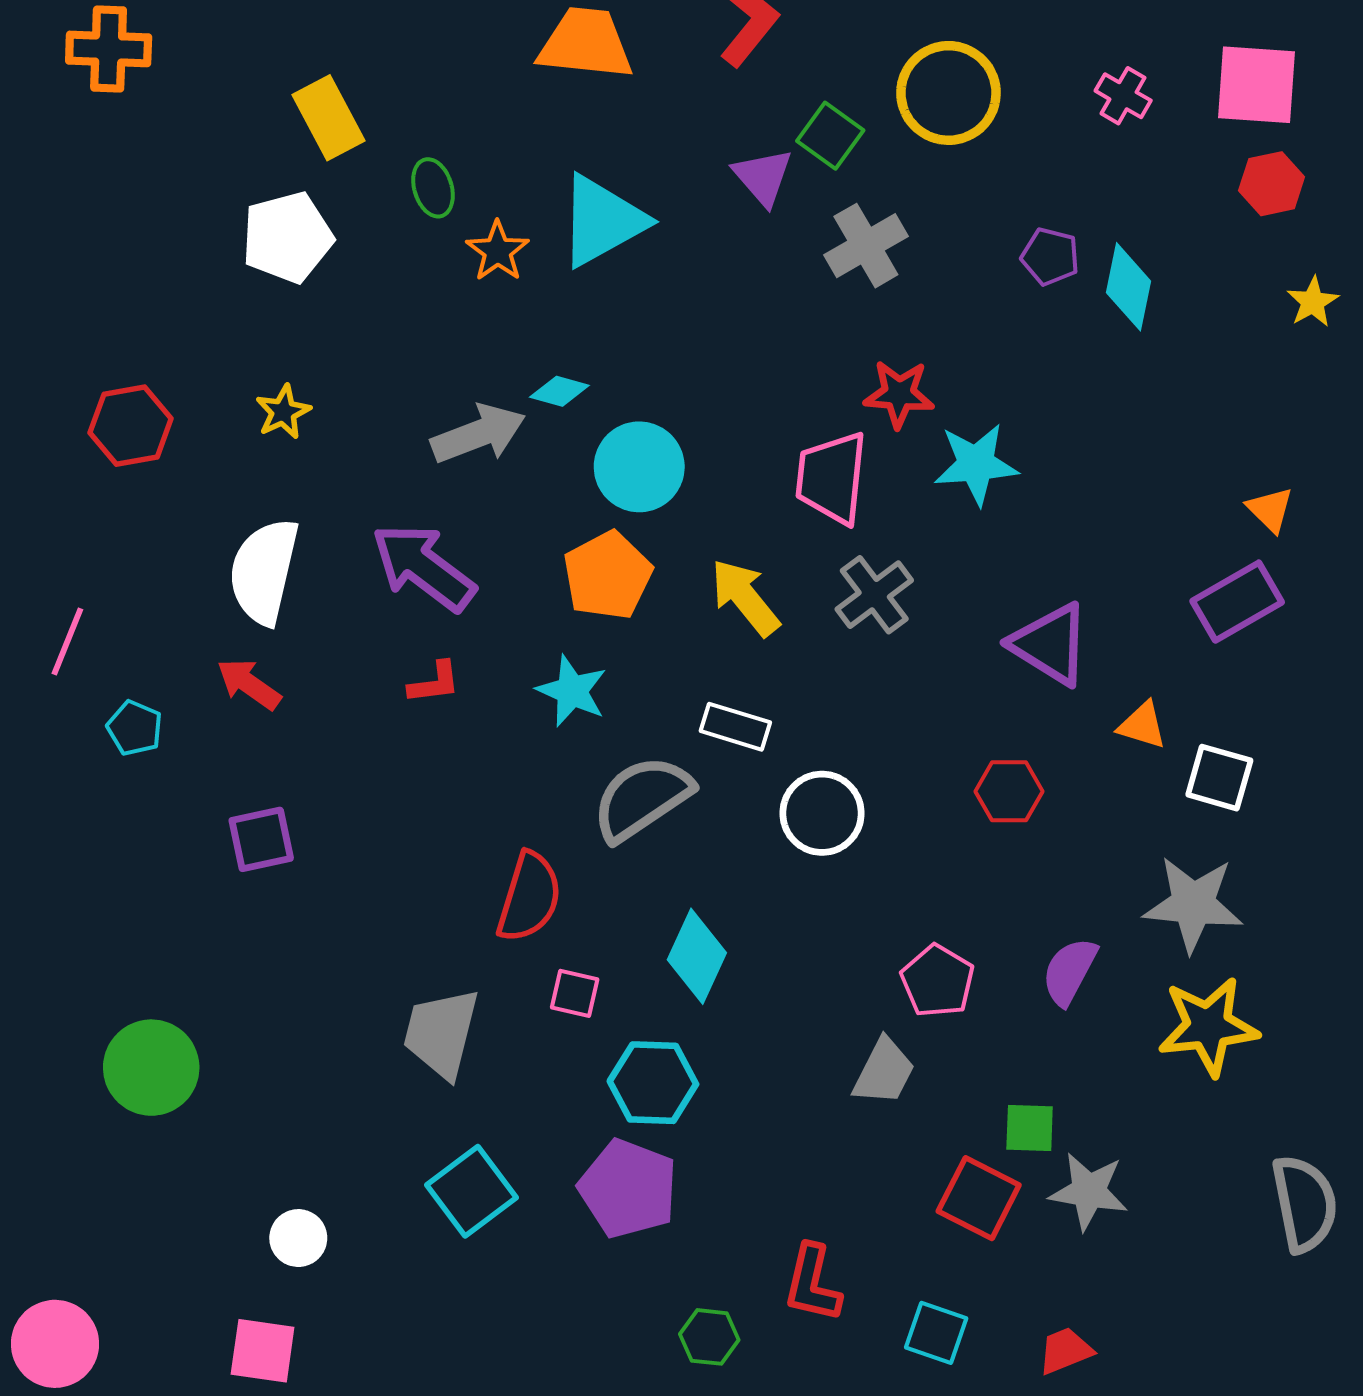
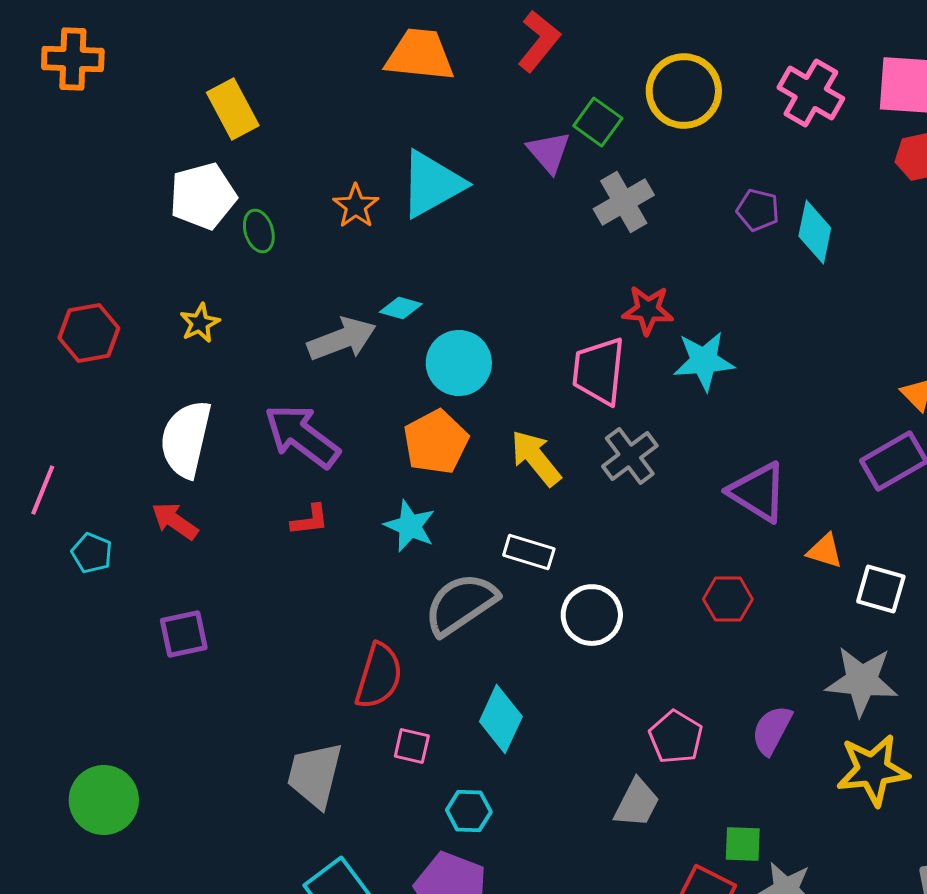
pink cross: (1123, 96) -> (811, 93), size x1.6
green ellipse: (433, 188) -> (259, 231), moved
cyan hexagon: (653, 1083) -> (469, 811), size x0.7

